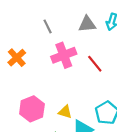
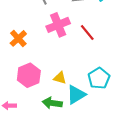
orange cross: (17, 58) -> (18, 38), moved

